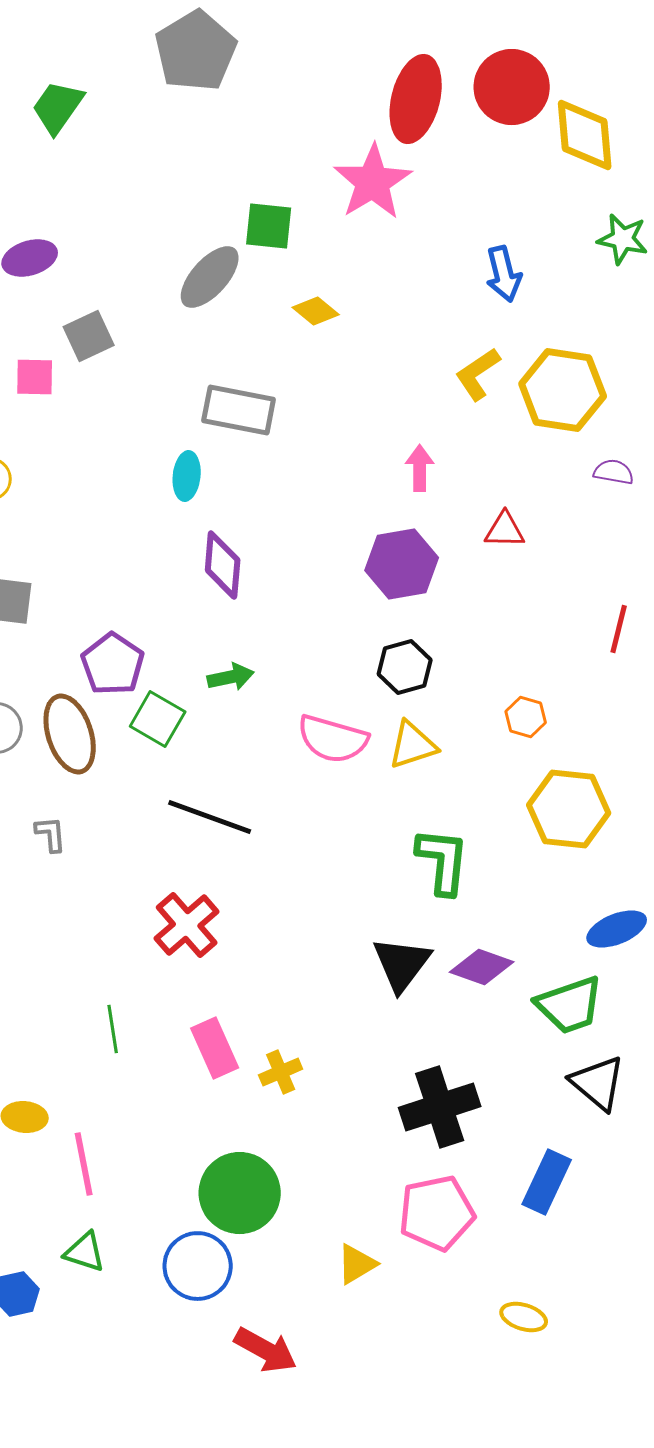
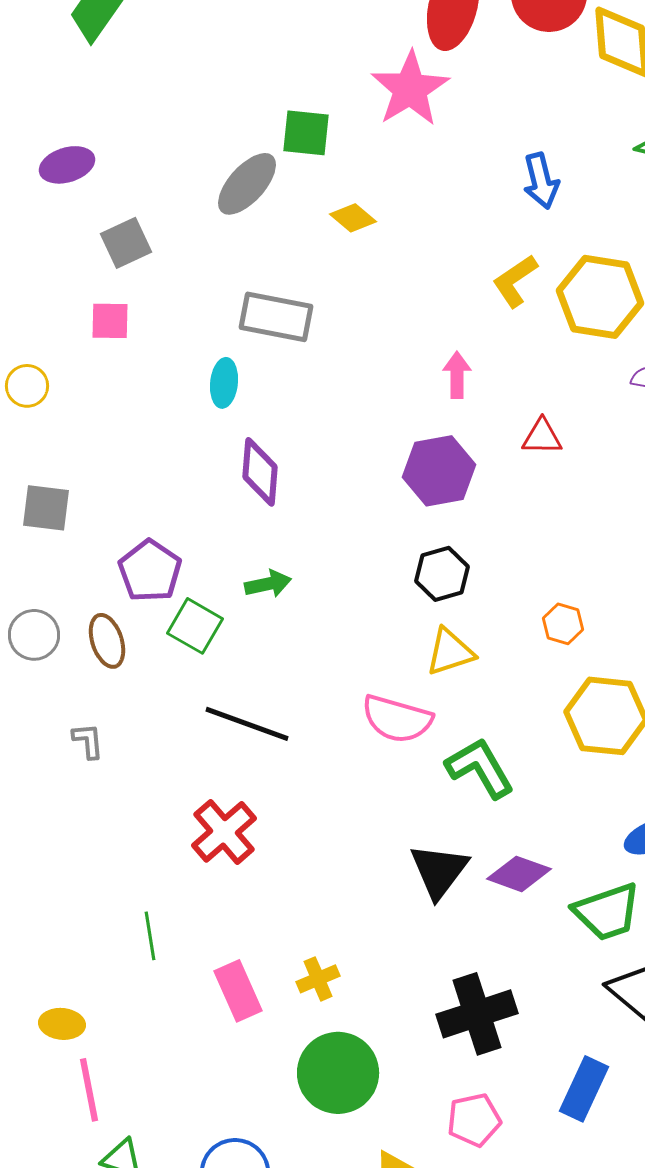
pink square: (35, 377) -> (110, 321), moved
brown ellipse: (70, 734) -> (107, 641), size x0.7
pink semicircle: (333, 739) -> (397, 719), moved
green L-shape: (443, 861) -> (480, 768), turned -36
pink rectangle: (215, 1048) -> (238, 991), moved
pink line: (84, 1164) -> (89, 1090), moved
green circle: (240, 1193) -> (338, 1073), moved
pink pentagon: (437, 1213) -> (474, 1120), size x0.7

